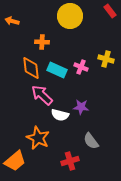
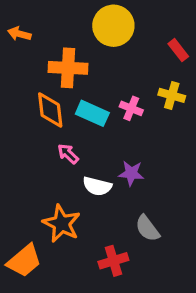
red rectangle: (110, 11) -> (178, 50), moved
orange cross: (42, 42) -> (68, 68), size x1.6
pink arrow: (42, 95) -> (68, 154), size x0.6

